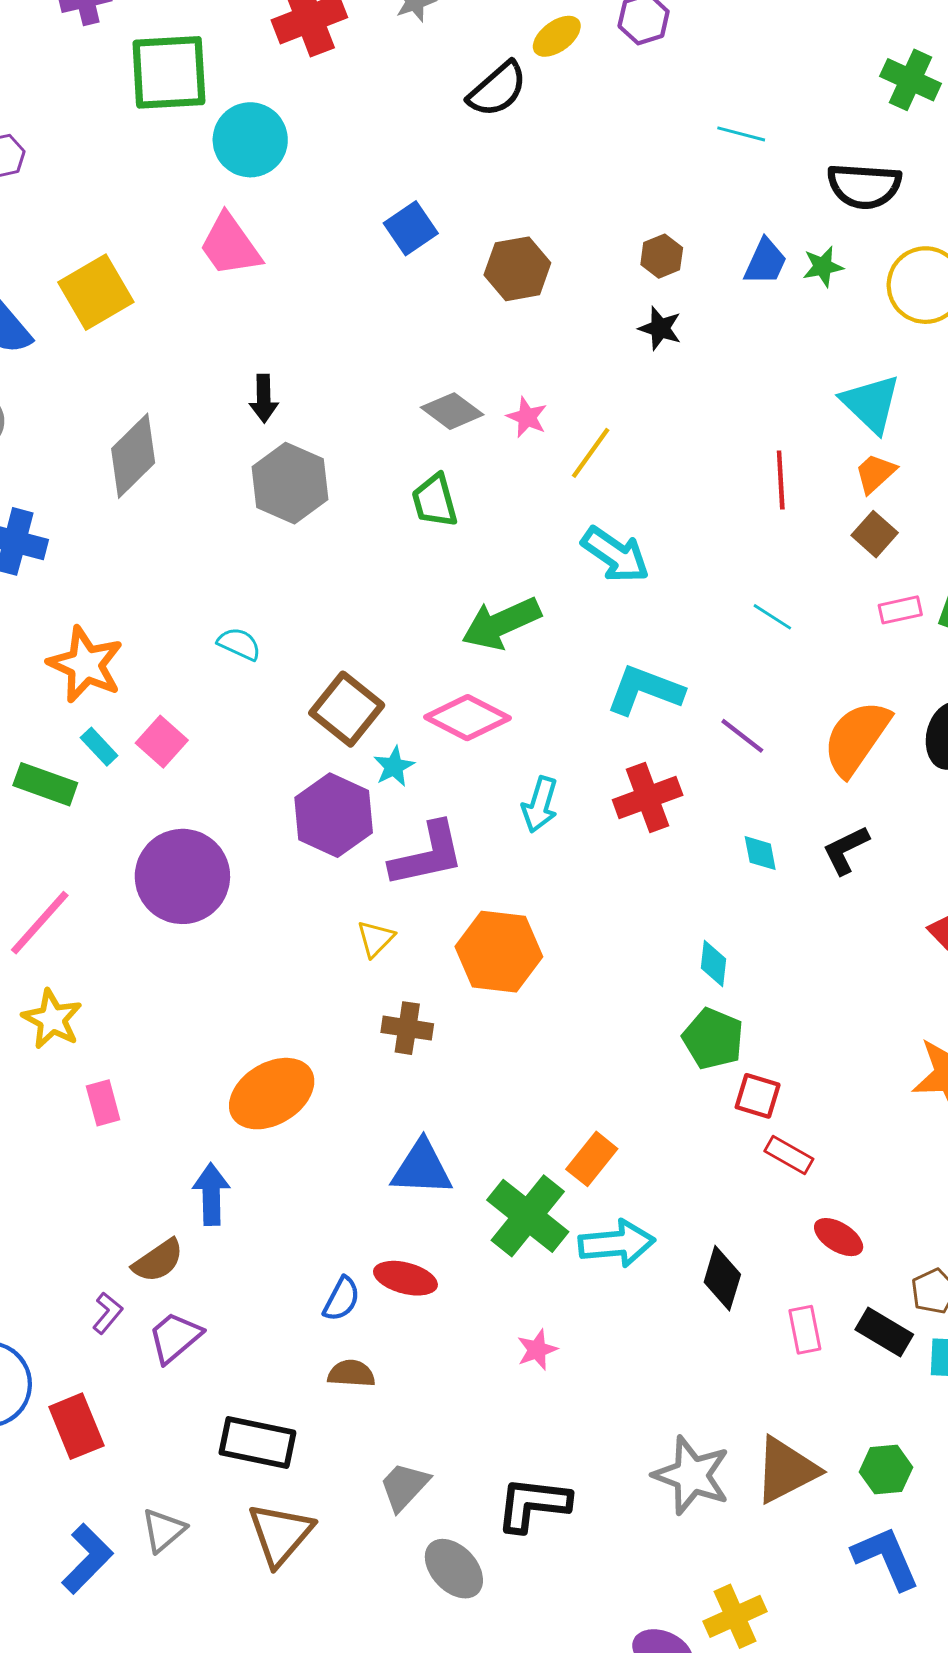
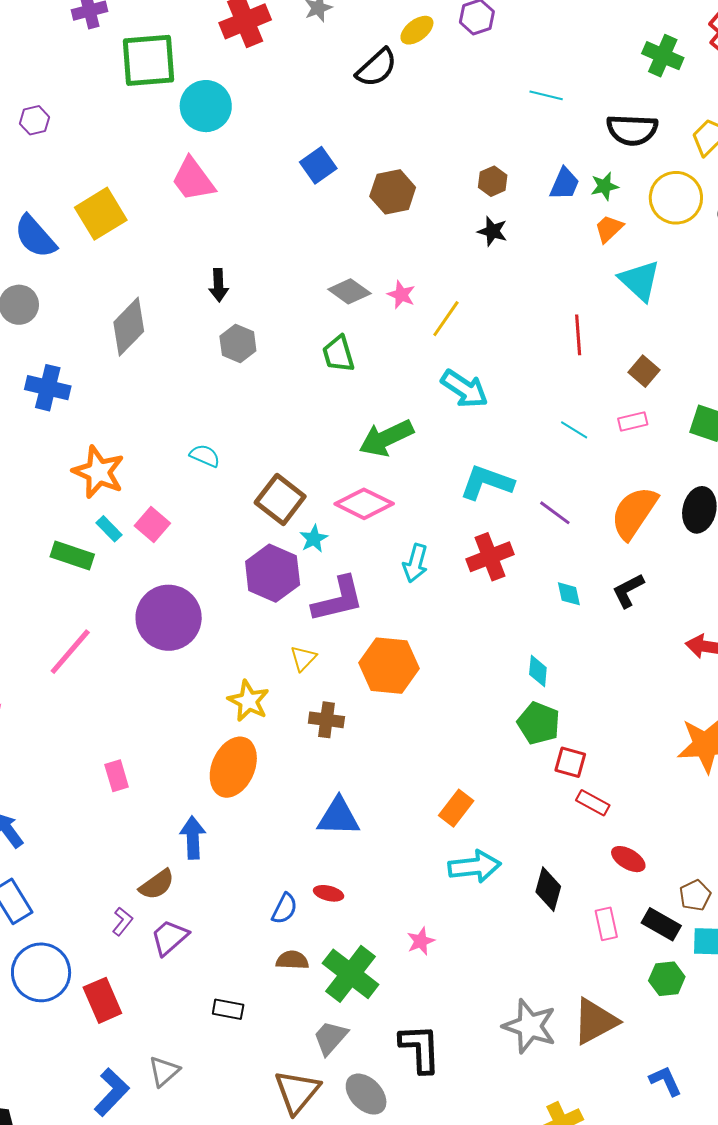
orange trapezoid: (875, 473) -> (609, 229), moved
gray hexagon: (290, 483) -> (238, 344), size x0.7
pink rectangle: (900, 610) -> (633, 421), moved
yellow star: (52, 1019) -> (248, 701), moved
orange ellipse: (272, 1094) -> (233, 767), turned -34
green cross: (528, 1216) -> (351, 974), moved
red ellipse: (405, 1278) -> (329, 893), size x0.7
black rectangle: (257, 1443) -> (228, 1009), size x0.6
green hexagon: (886, 1470) -> (667, 979), moved
black L-shape: (533, 1504) -> (420, 1048), turned 82
brown triangle: (280, 1534) -> (297, 1092), moved
blue L-shape: (886, 1558) -> (665, 1081), size x0.7

